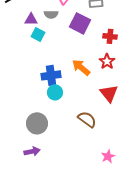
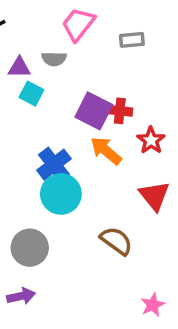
purple square: (80, 23) -> (94, 111), moved
red cross: (110, 36) -> (120, 111), moved
blue cross: (51, 75) -> (54, 165), turned -30
cyan circle: (55, 92) -> (61, 194), size x1.5

